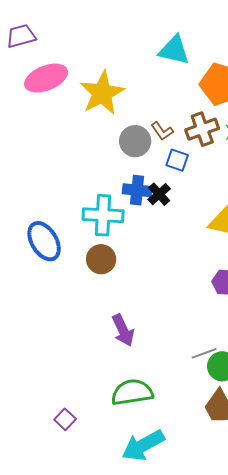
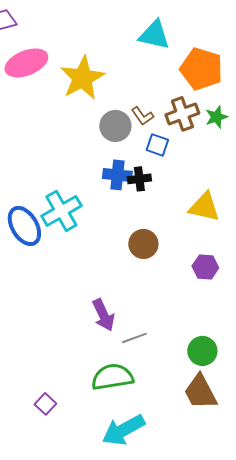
black cross: (159, 194) -> (139, 179), turned 35
cyan cross: (103, 215) -> (61, 211), moved, turned -33
brown circle: (101, 259) -> (143, 244), moved
gray line: (204, 353) -> (134, 338), moved

